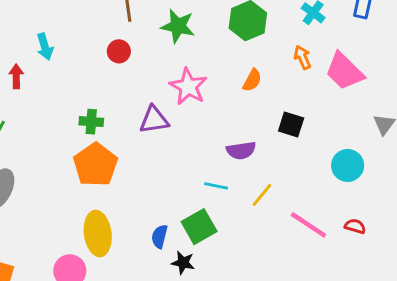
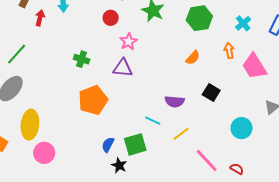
pink star: (188, 87) -> (128, 42), moved, size x0.7
orange pentagon: (95, 165) -> (93, 100), moved
yellow ellipse: (98, 233) -> (30, 125), moved

